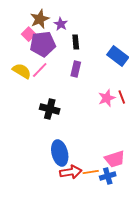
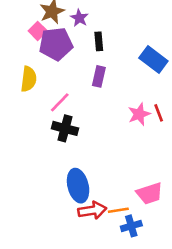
pink line: (40, 70) -> (60, 102), moved
yellow semicircle: (22, 71) -> (29, 79), turned 66
blue cross: (108, 176) -> (131, 226), moved

